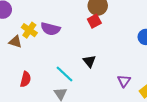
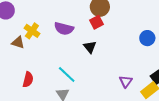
purple semicircle: (51, 29) -> (64, 29), moved
black triangle: (89, 61) -> (90, 47), moved

